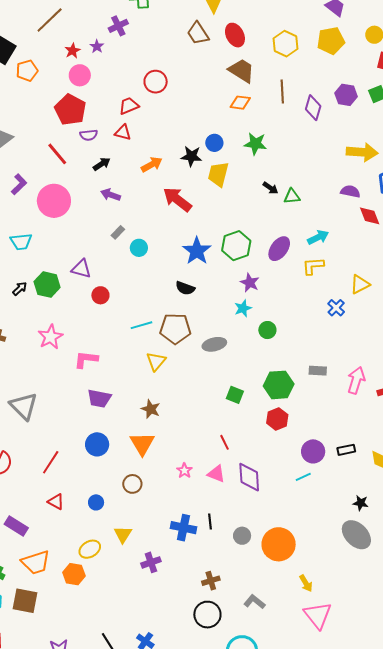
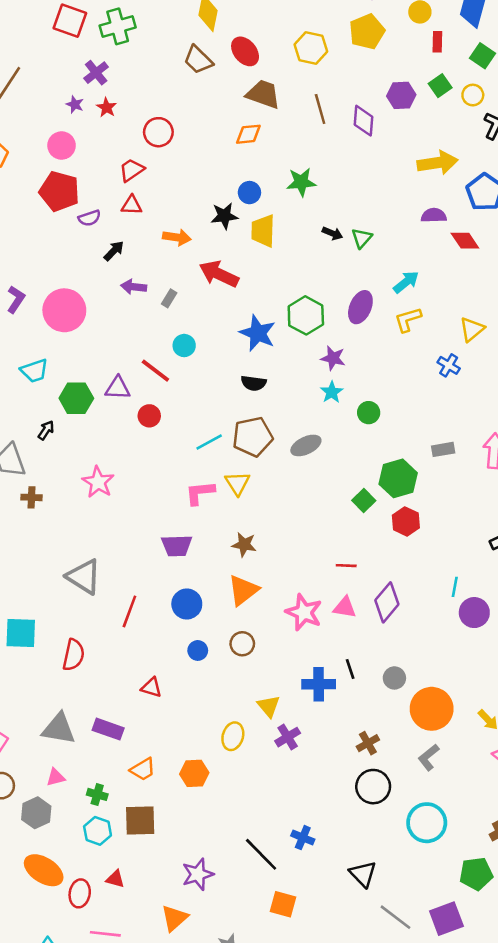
red star: (72, 51) -> (107, 107), moved
orange diamond: (240, 103) -> (248, 134), moved
red line: (57, 154) -> (155, 371), moved
orange arrow: (152, 165) -> (177, 237), turned 50
green triangle: (292, 196) -> (362, 238), turned -30
gray rectangle: (118, 232) -> (169, 298), moved
green hexagon: (47, 285) -> (76, 398), moved
pink L-shape: (86, 359) -> (200, 493), moved
green square: (235, 395) -> (364, 500), moved, turned 36
red line: (225, 442) -> (346, 566), turned -49
orange triangle: (142, 444) -> (243, 590), turned 36
purple circle: (313, 451) -> (474, 613), moved
red line: (51, 462) -> (129, 611), moved
pink star: (184, 471) -> (304, 612), size x1.8
purple diamond: (249, 477) -> (387, 602), turned 56
cyan line: (303, 477) -> (455, 587), turned -42
blue circle: (96, 502) -> (198, 650), moved
yellow triangle: (123, 534) -> (269, 706), moved
orange circle: (279, 544) -> (432, 709), moved
yellow ellipse: (90, 549) -> (233, 736), moved, turned -30
orange trapezoid: (36, 562) -> (143, 769), size x0.7
gray L-shape: (254, 602) -> (429, 757), turned -65

